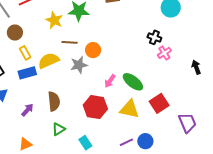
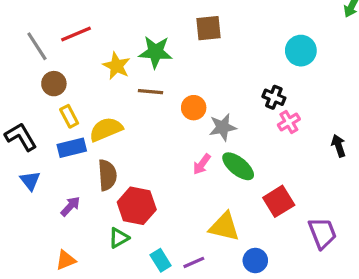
brown line: (70, 42) -> (150, 92), moved
orange circle: (93, 50) -> (194, 108), moved
gray star: (79, 65) -> (223, 127), moved
brown semicircle: (54, 101) -> (107, 175), moved
red hexagon: (95, 107) -> (137, 206), moved
yellow triangle: (130, 109) -> (224, 227), moved
purple line: (126, 142) -> (194, 262), moved

